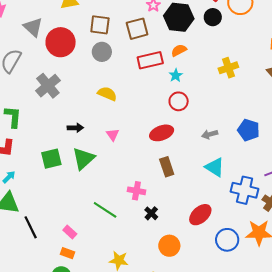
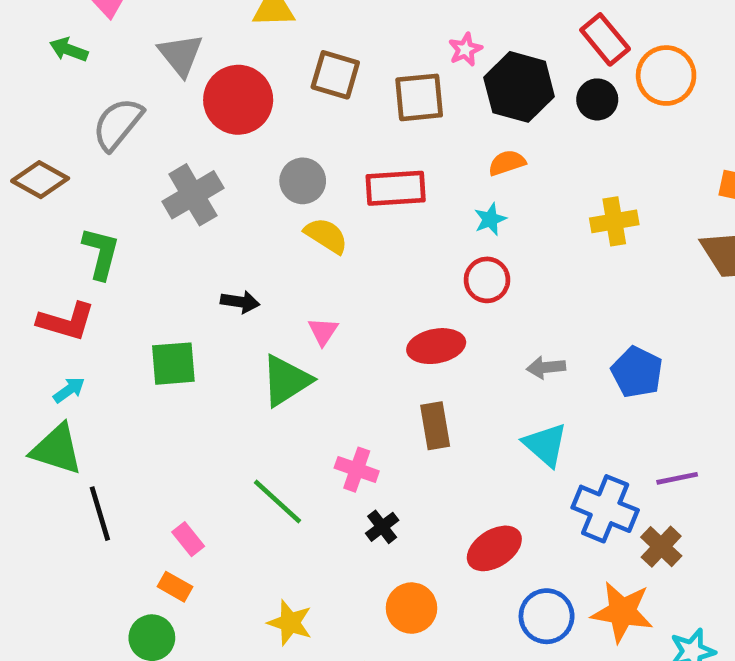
gray circle: (102, 52) -> (303, 181), moved
red rectangle: (150, 60) -> (396, 188), moved
green triangle: (83, 159) -> (286, 381), moved

